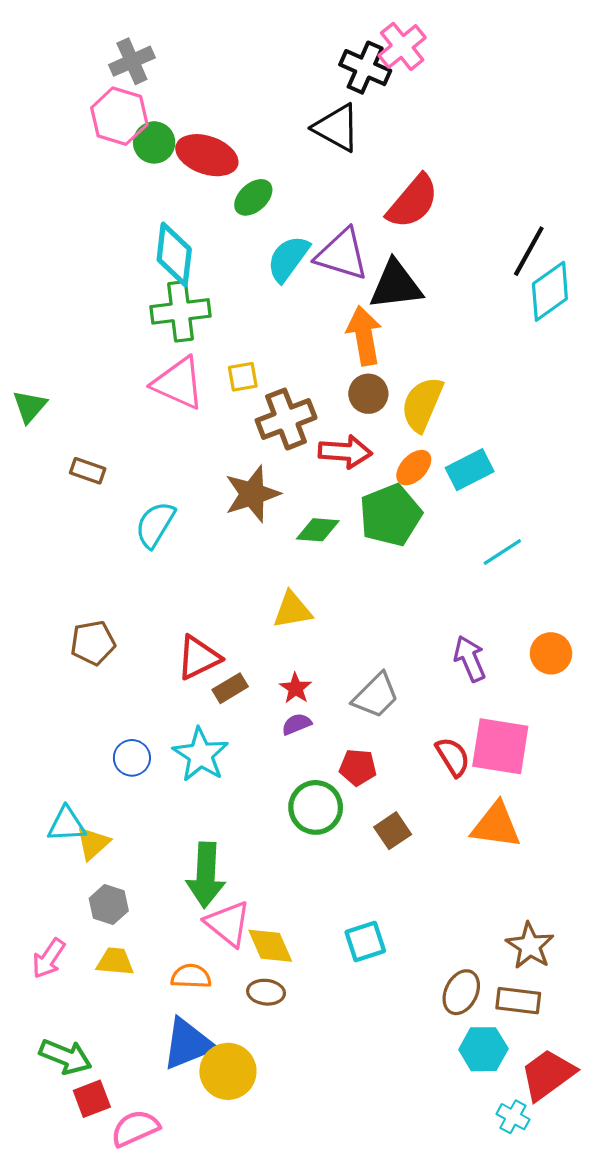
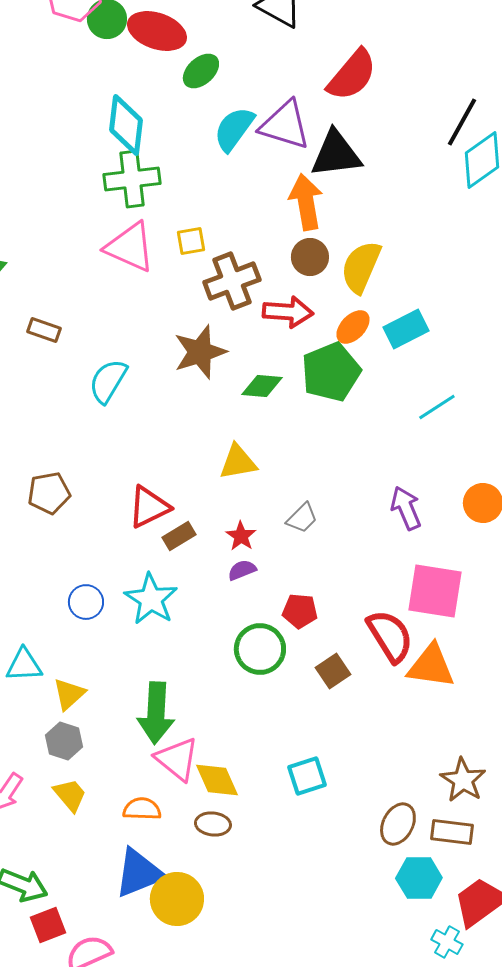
gray trapezoid: (376, 696) -> (302, 518), moved, size x0.7
red semicircle: (453, 757) -> (390, 636), moved, size x1.4
yellow triangle: (93, 843) -> (69, 694), moved
yellow trapezoid: (115, 962) -> (70, 795), turned 45

